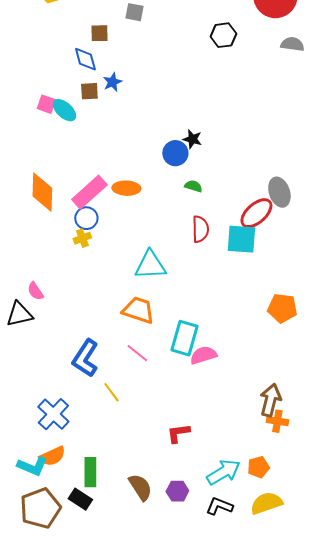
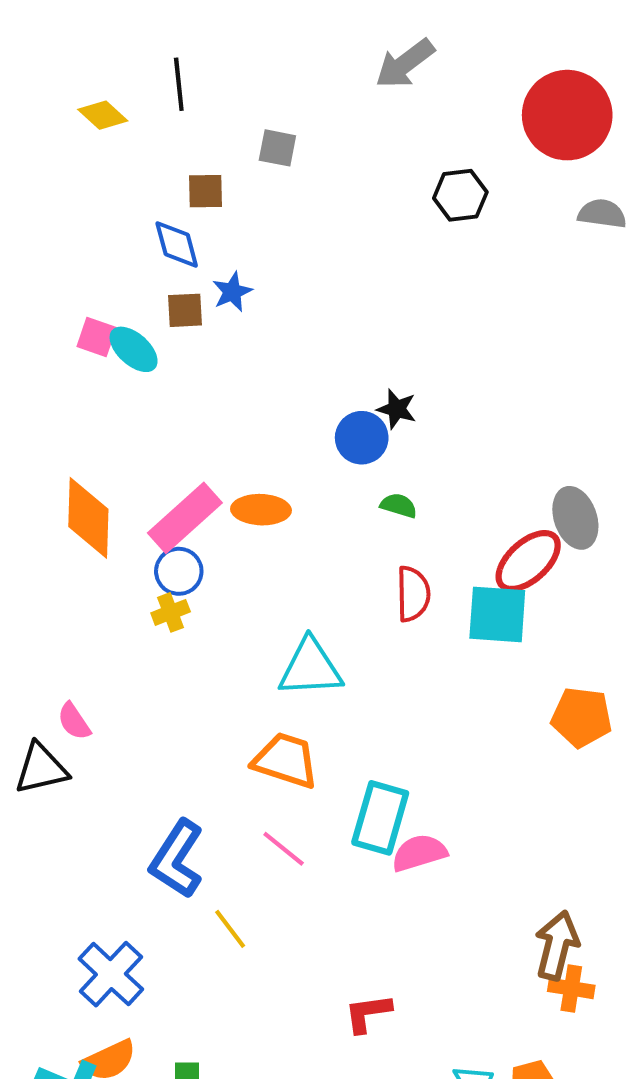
orange pentagon: (282, 308) -> (582, 717), moved

